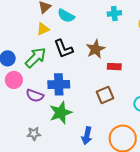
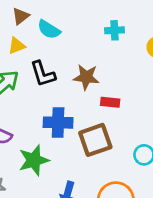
brown star: (96, 49) -> (86, 77), turned 30
blue cross: (59, 84) -> (58, 123), moved
brown square: (105, 95) -> (95, 140), size x1.4

